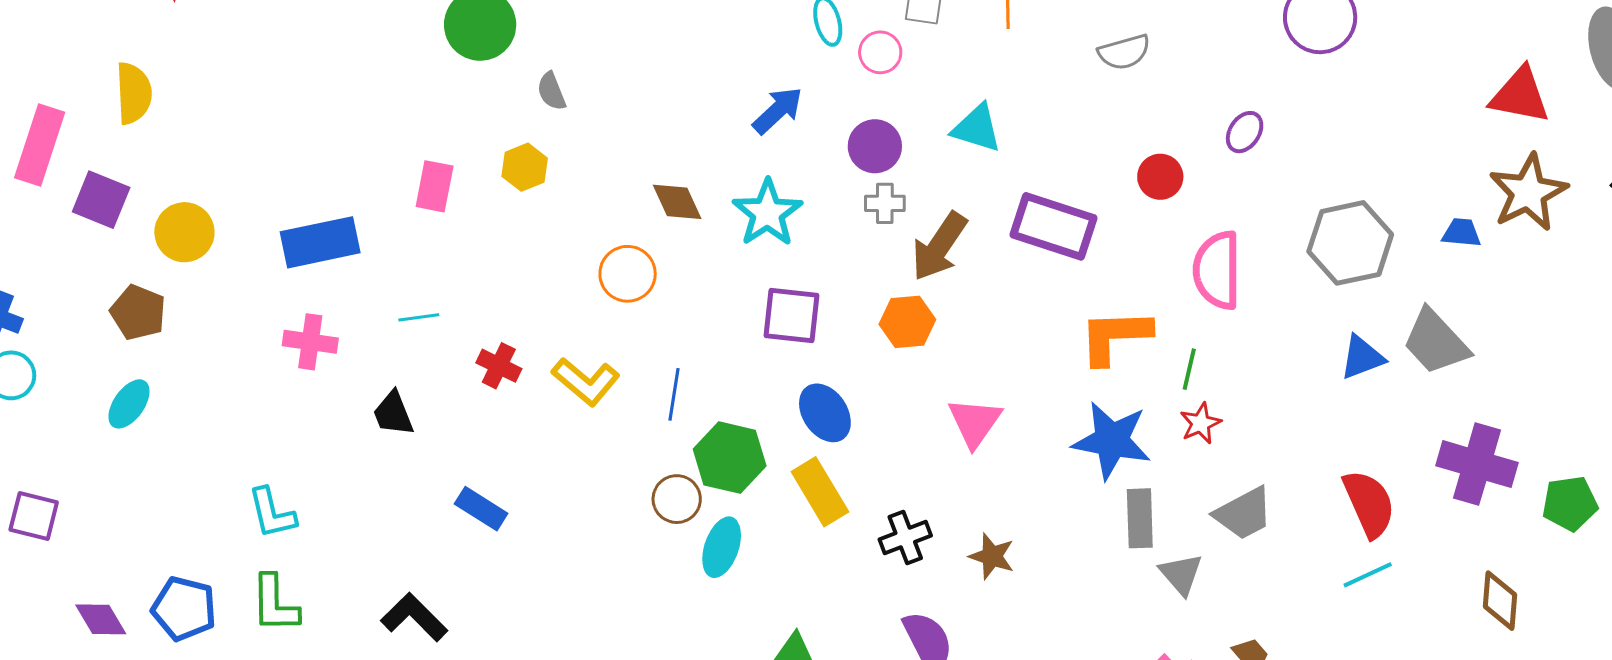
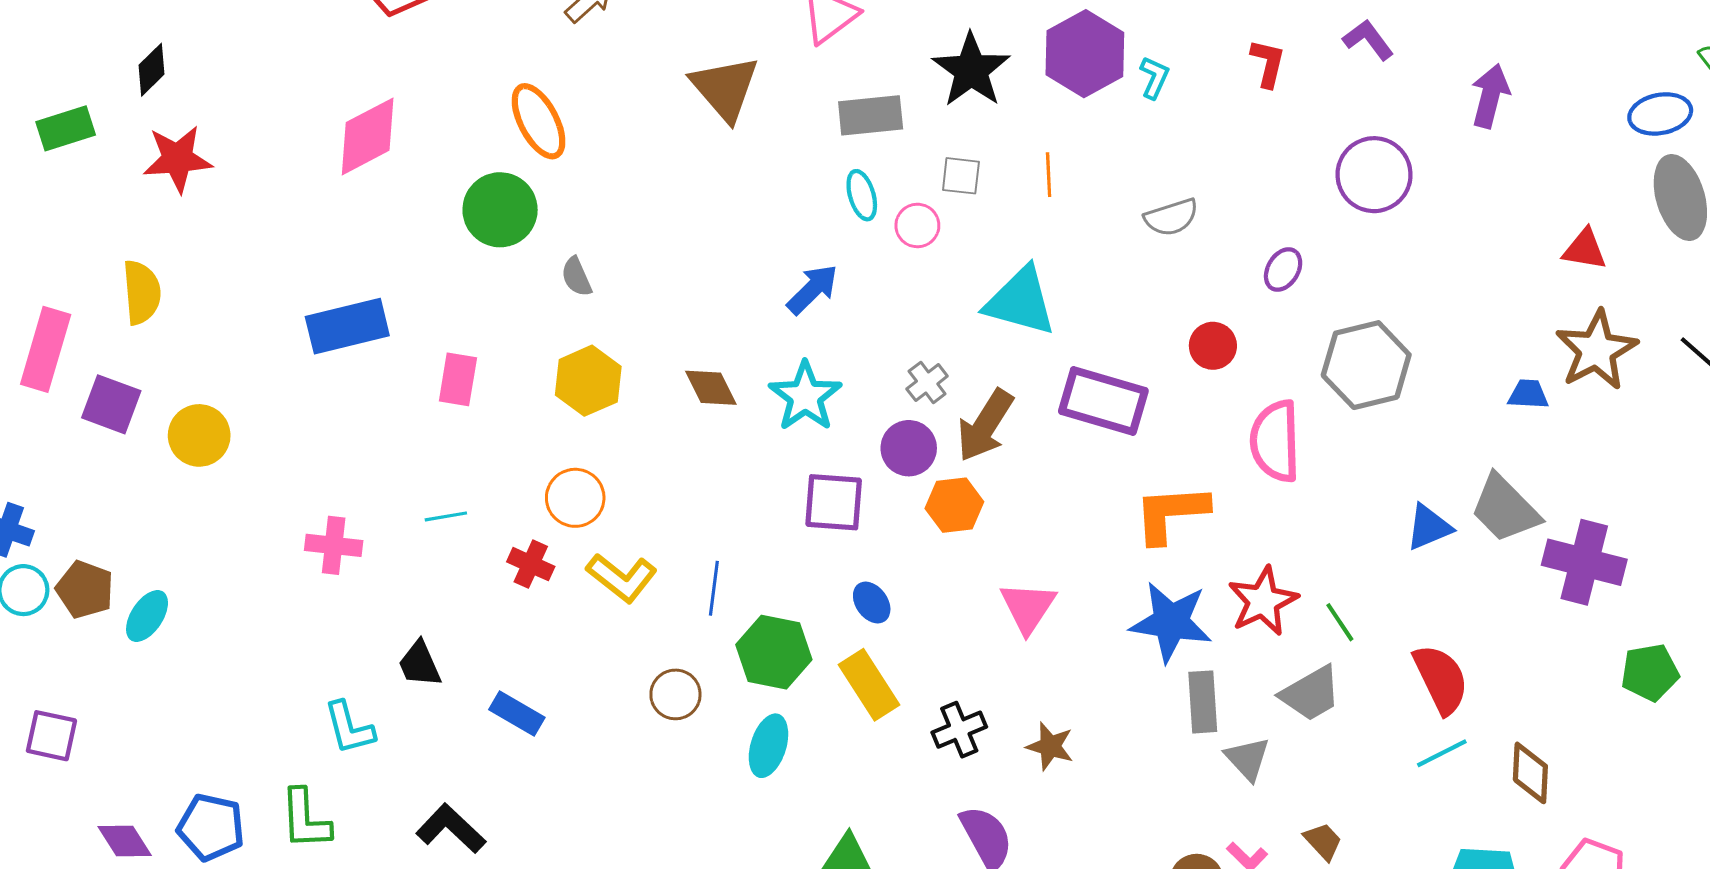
red triangle: (1520, 95) -> (1585, 249), size x0.7
cyan triangle: (977, 128) -> (1020, 301), size x1.4
purple ellipse: (1245, 132) -> (1283, 270), moved
purple circle: (875, 146) -> (909, 448), moved
yellow hexagon: (525, 167) -> (588, 381), moved, size x1.4
gray cross: (885, 203) -> (927, 383), turned -36
blue rectangle: (320, 242) -> (347, 326), moved
gray hexagon: (1350, 243) -> (1366, 365), moved
orange circle: (628, 274) -> (575, 498), moved
brown pentagon: (138, 312) -> (85, 589), moved
green line: (1189, 369) -> (1340, 622), moved, turned -45
blue ellipse: (825, 413) -> (872, 603), size x0.7
black trapezoid: (393, 414) -> (420, 664), moved
red star: (1201, 423) -> (1263, 601), size x1.6
purple cross: (1477, 464) -> (1584, 562), moved
brown circle: (677, 499) -> (675, 694), moved
cyan L-shape: (272, 513) -> (349, 728), moved
brown diamond: (1500, 601) -> (1530, 773), moved

